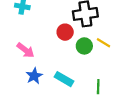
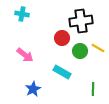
blue star: (34, 76) -> (33, 89), moved
cyan rectangle: (64, 79) -> (62, 72), moved

